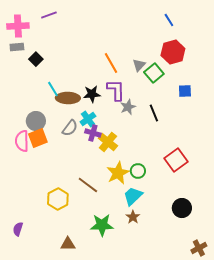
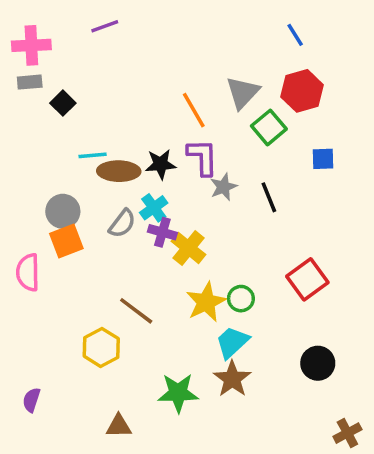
purple line: (49, 15) -> (105, 26), moved
gray triangle: (139, 65) -> (243, 93), moved, size x1.5
cyan line: (53, 89) -> (93, 155), turned -63
pink semicircle: (22, 141) -> (28, 272), moved
brown line: (88, 185) -> (136, 311), moved
brown star: (133, 217) -> (232, 379), size x1.5

